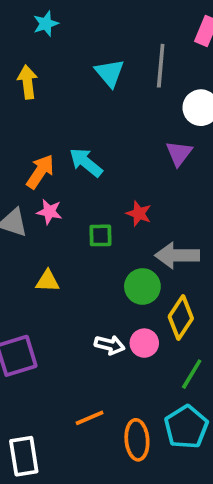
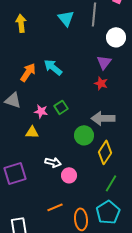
pink star: (49, 212) -> (41, 111), moved
red star: (139, 213) -> (101, 83), moved
green square: (100, 235) -> (61, 107), turned -32
pink circle: (144, 343) -> (69, 175), moved
white arrow: (110, 345) -> (53, 162), moved

